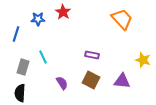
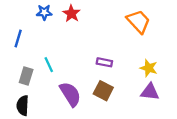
blue star: (38, 19) -> (44, 12), moved
yellow star: (143, 60) -> (149, 68), moved
purple triangle: (122, 81) -> (150, 92), moved
purple semicircle: (62, 83) -> (70, 94), size x1.6

